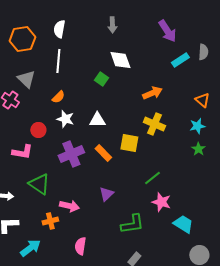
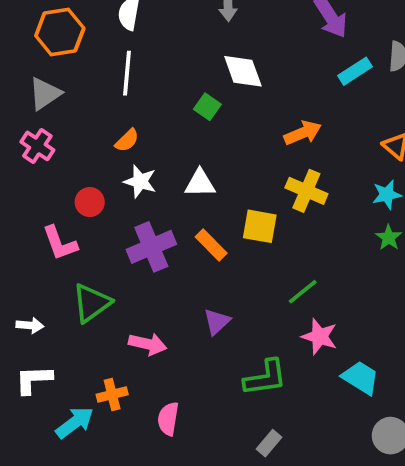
gray triangle: (26, 79) -> (45, 94), moved, turned 42
pink L-shape: (22, 152) -> (60, 243), turned 60
green triangle: (39, 184) -> (92, 303), turned 50
orange cross: (50, 221) -> (112, 394), moved

